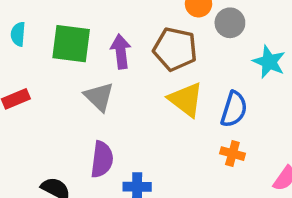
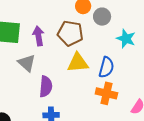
yellow triangle: (186, 100) -> (78, 63), turned -40
orange cross: (232, 154) -> (106, 93), size x1.5
purple semicircle: (102, 159) -> (46, 86), moved

